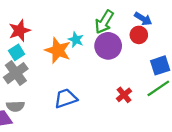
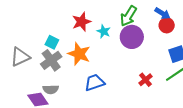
red star: (20, 31) -> (82, 22), moved
red circle: (139, 35) -> (167, 25), moved
orange star: (58, 50) -> (79, 54), moved
cyan square: (17, 52) -> (52, 42), turned -32

